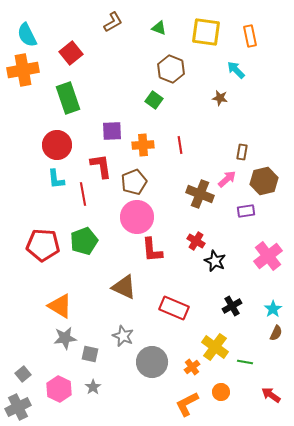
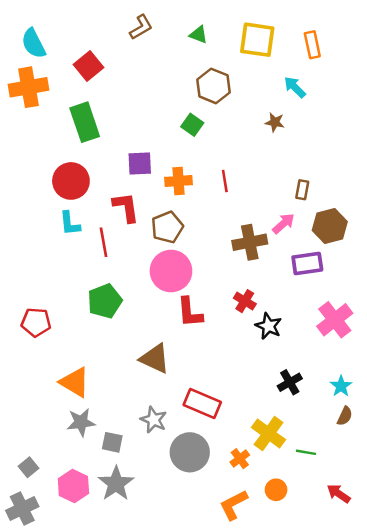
brown cross: (200, 194) -> (250, 242), turned -32
purple rectangle: (246, 211) -> (307, 263), size x1.4
red pentagon: (43, 245) -> (36, 322), moved, size x0.7
red rectangle: (174, 308) -> (202, 404), moved
gray star: (93, 387) -> (116, 484), size x1.8

